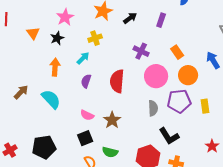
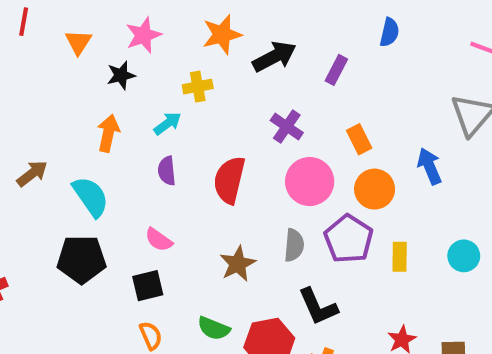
black arrow: (130, 18) -> (274, 57), size x1.5
orange triangle: (33, 33) -> (78, 42), moved
purple semicircle: (86, 81) -> (167, 171), turned -32
purple pentagon: (179, 101) -> (349, 239), turned 30
brown star: (112, 120) -> (238, 264), moved
black pentagon: (44, 147) -> (81, 259), moved
green semicircle: (110, 152) -> (214, 328), moved

